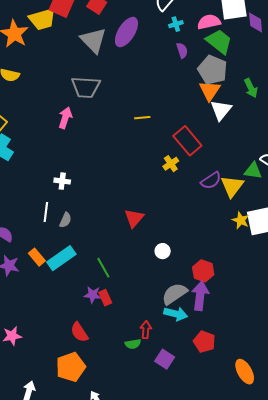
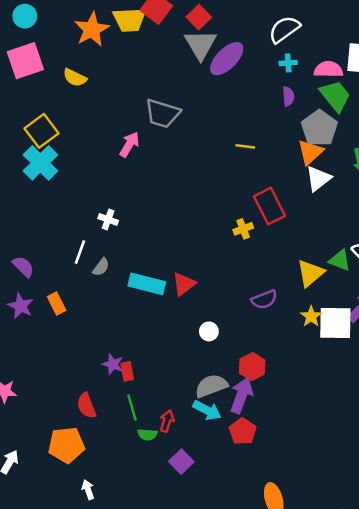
gray triangle: (93, 40) -> (201, 44), moved
yellow line: (142, 118) -> (245, 146), moved
purple semicircle: (211, 181) -> (264, 300), moved
cyan rectangle: (61, 258) -> (147, 284), moved, turned 36
green line: (103, 268) -> (132, 408), moved
red pentagon: (204, 342) -> (243, 431), moved

